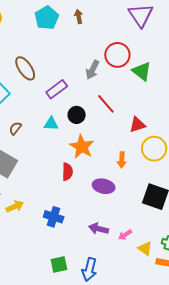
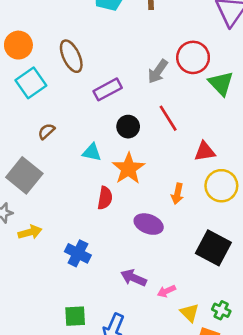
cyan triangle: (51, 124) -> (92, 152), moved

